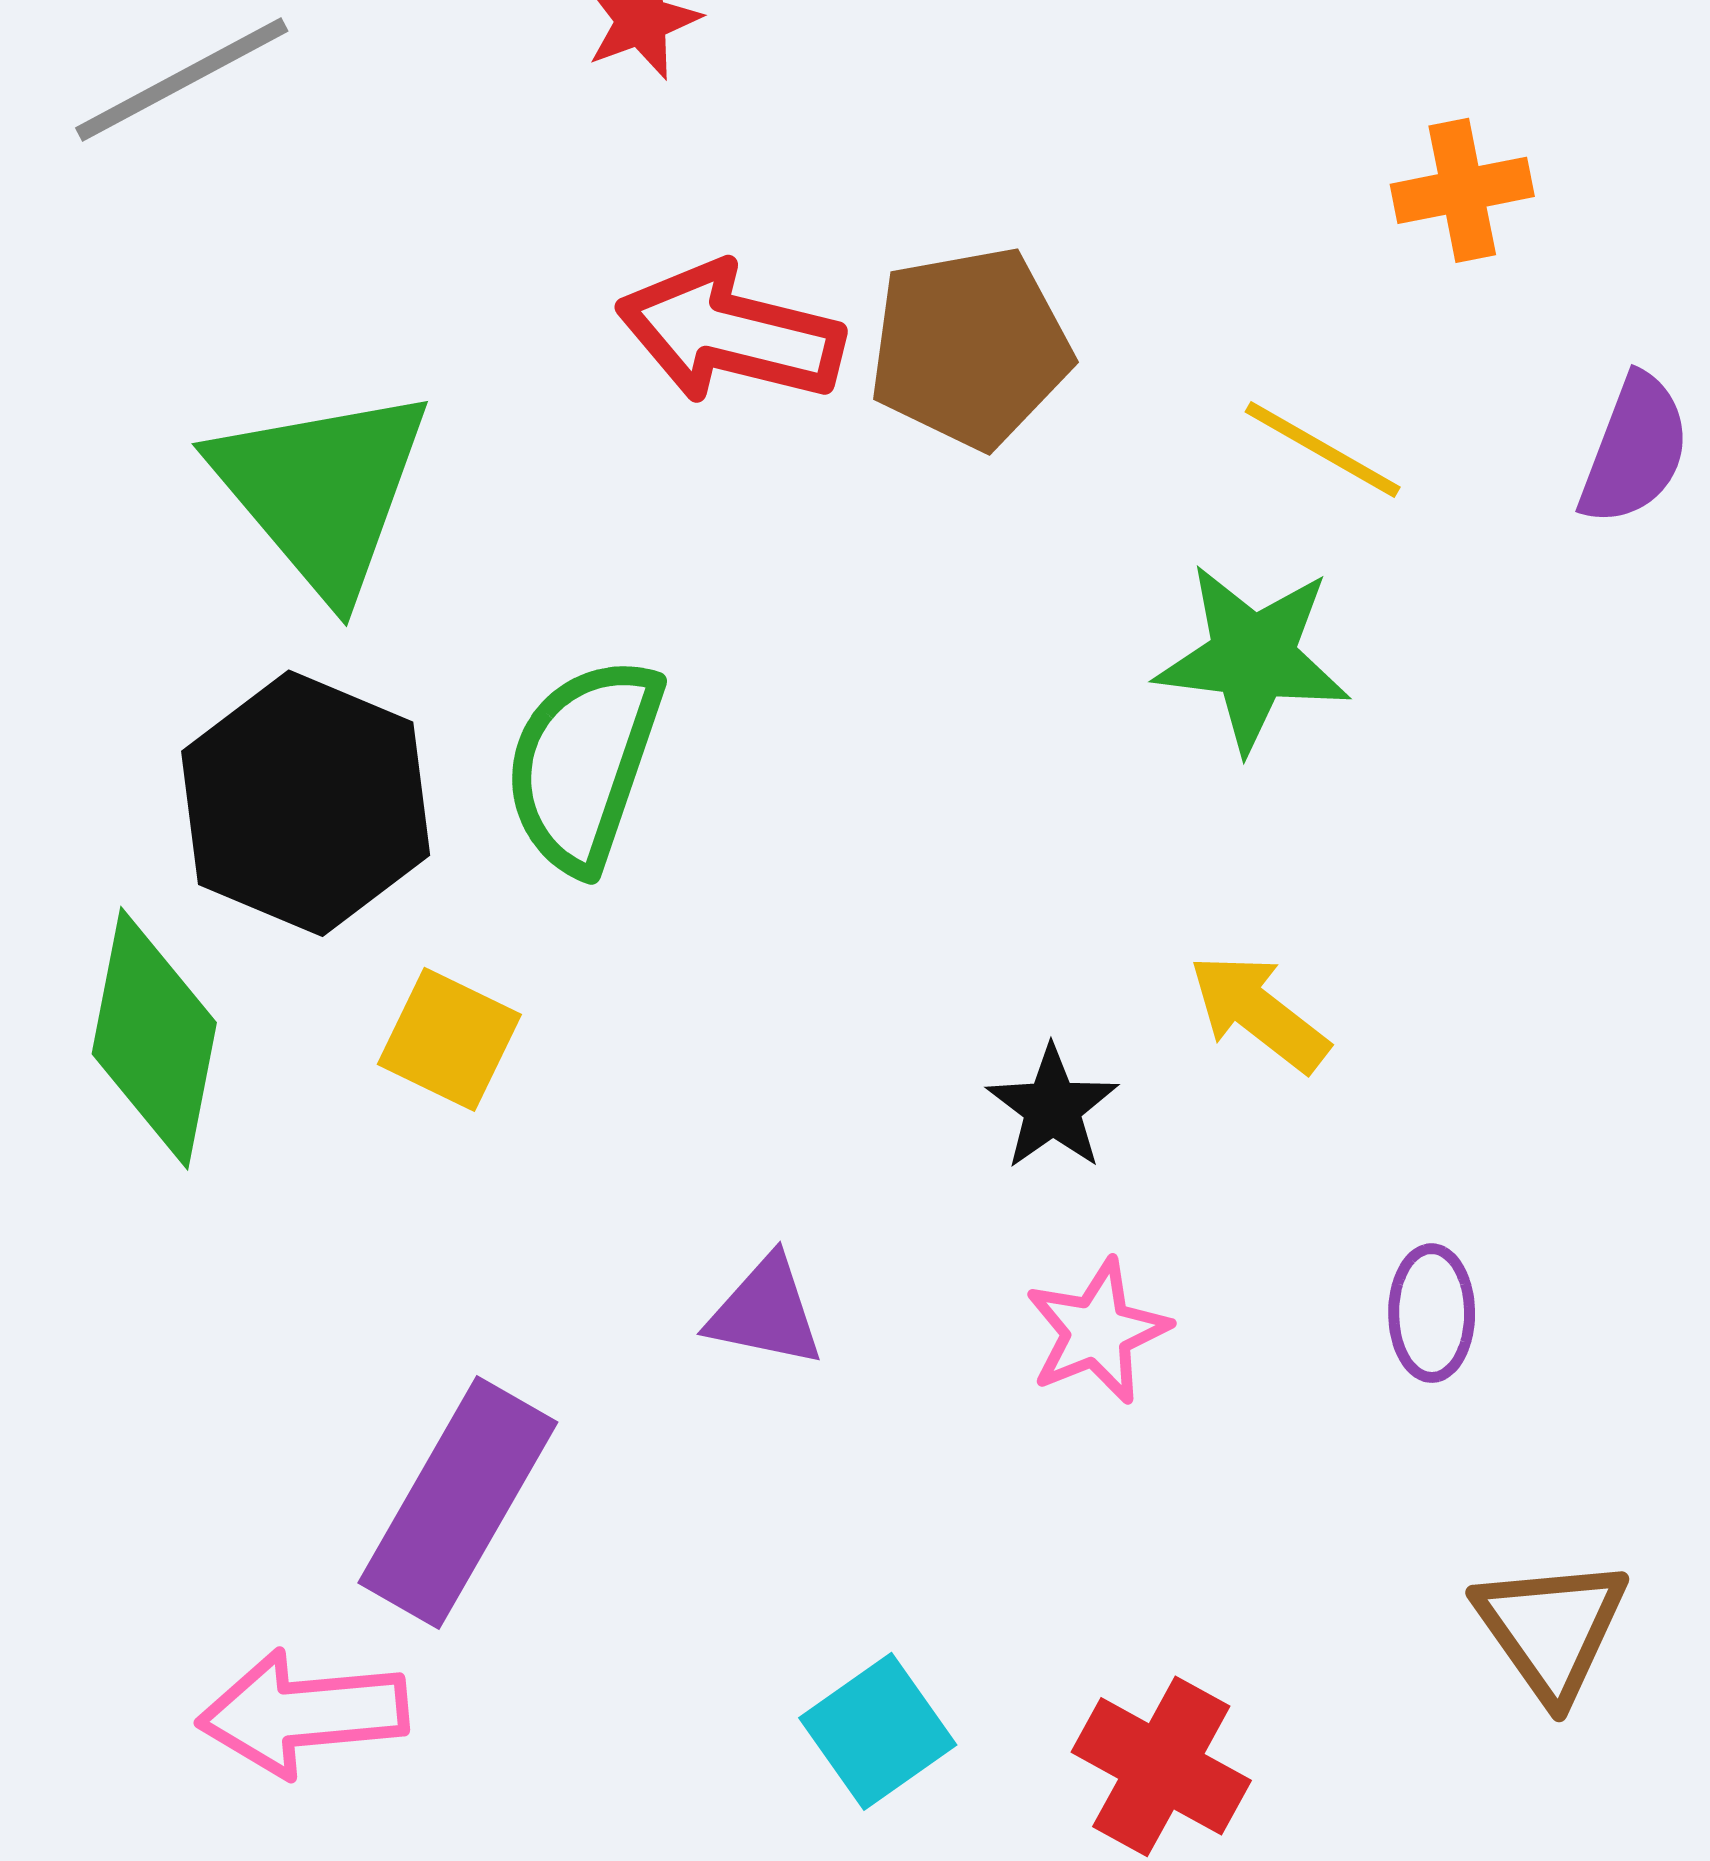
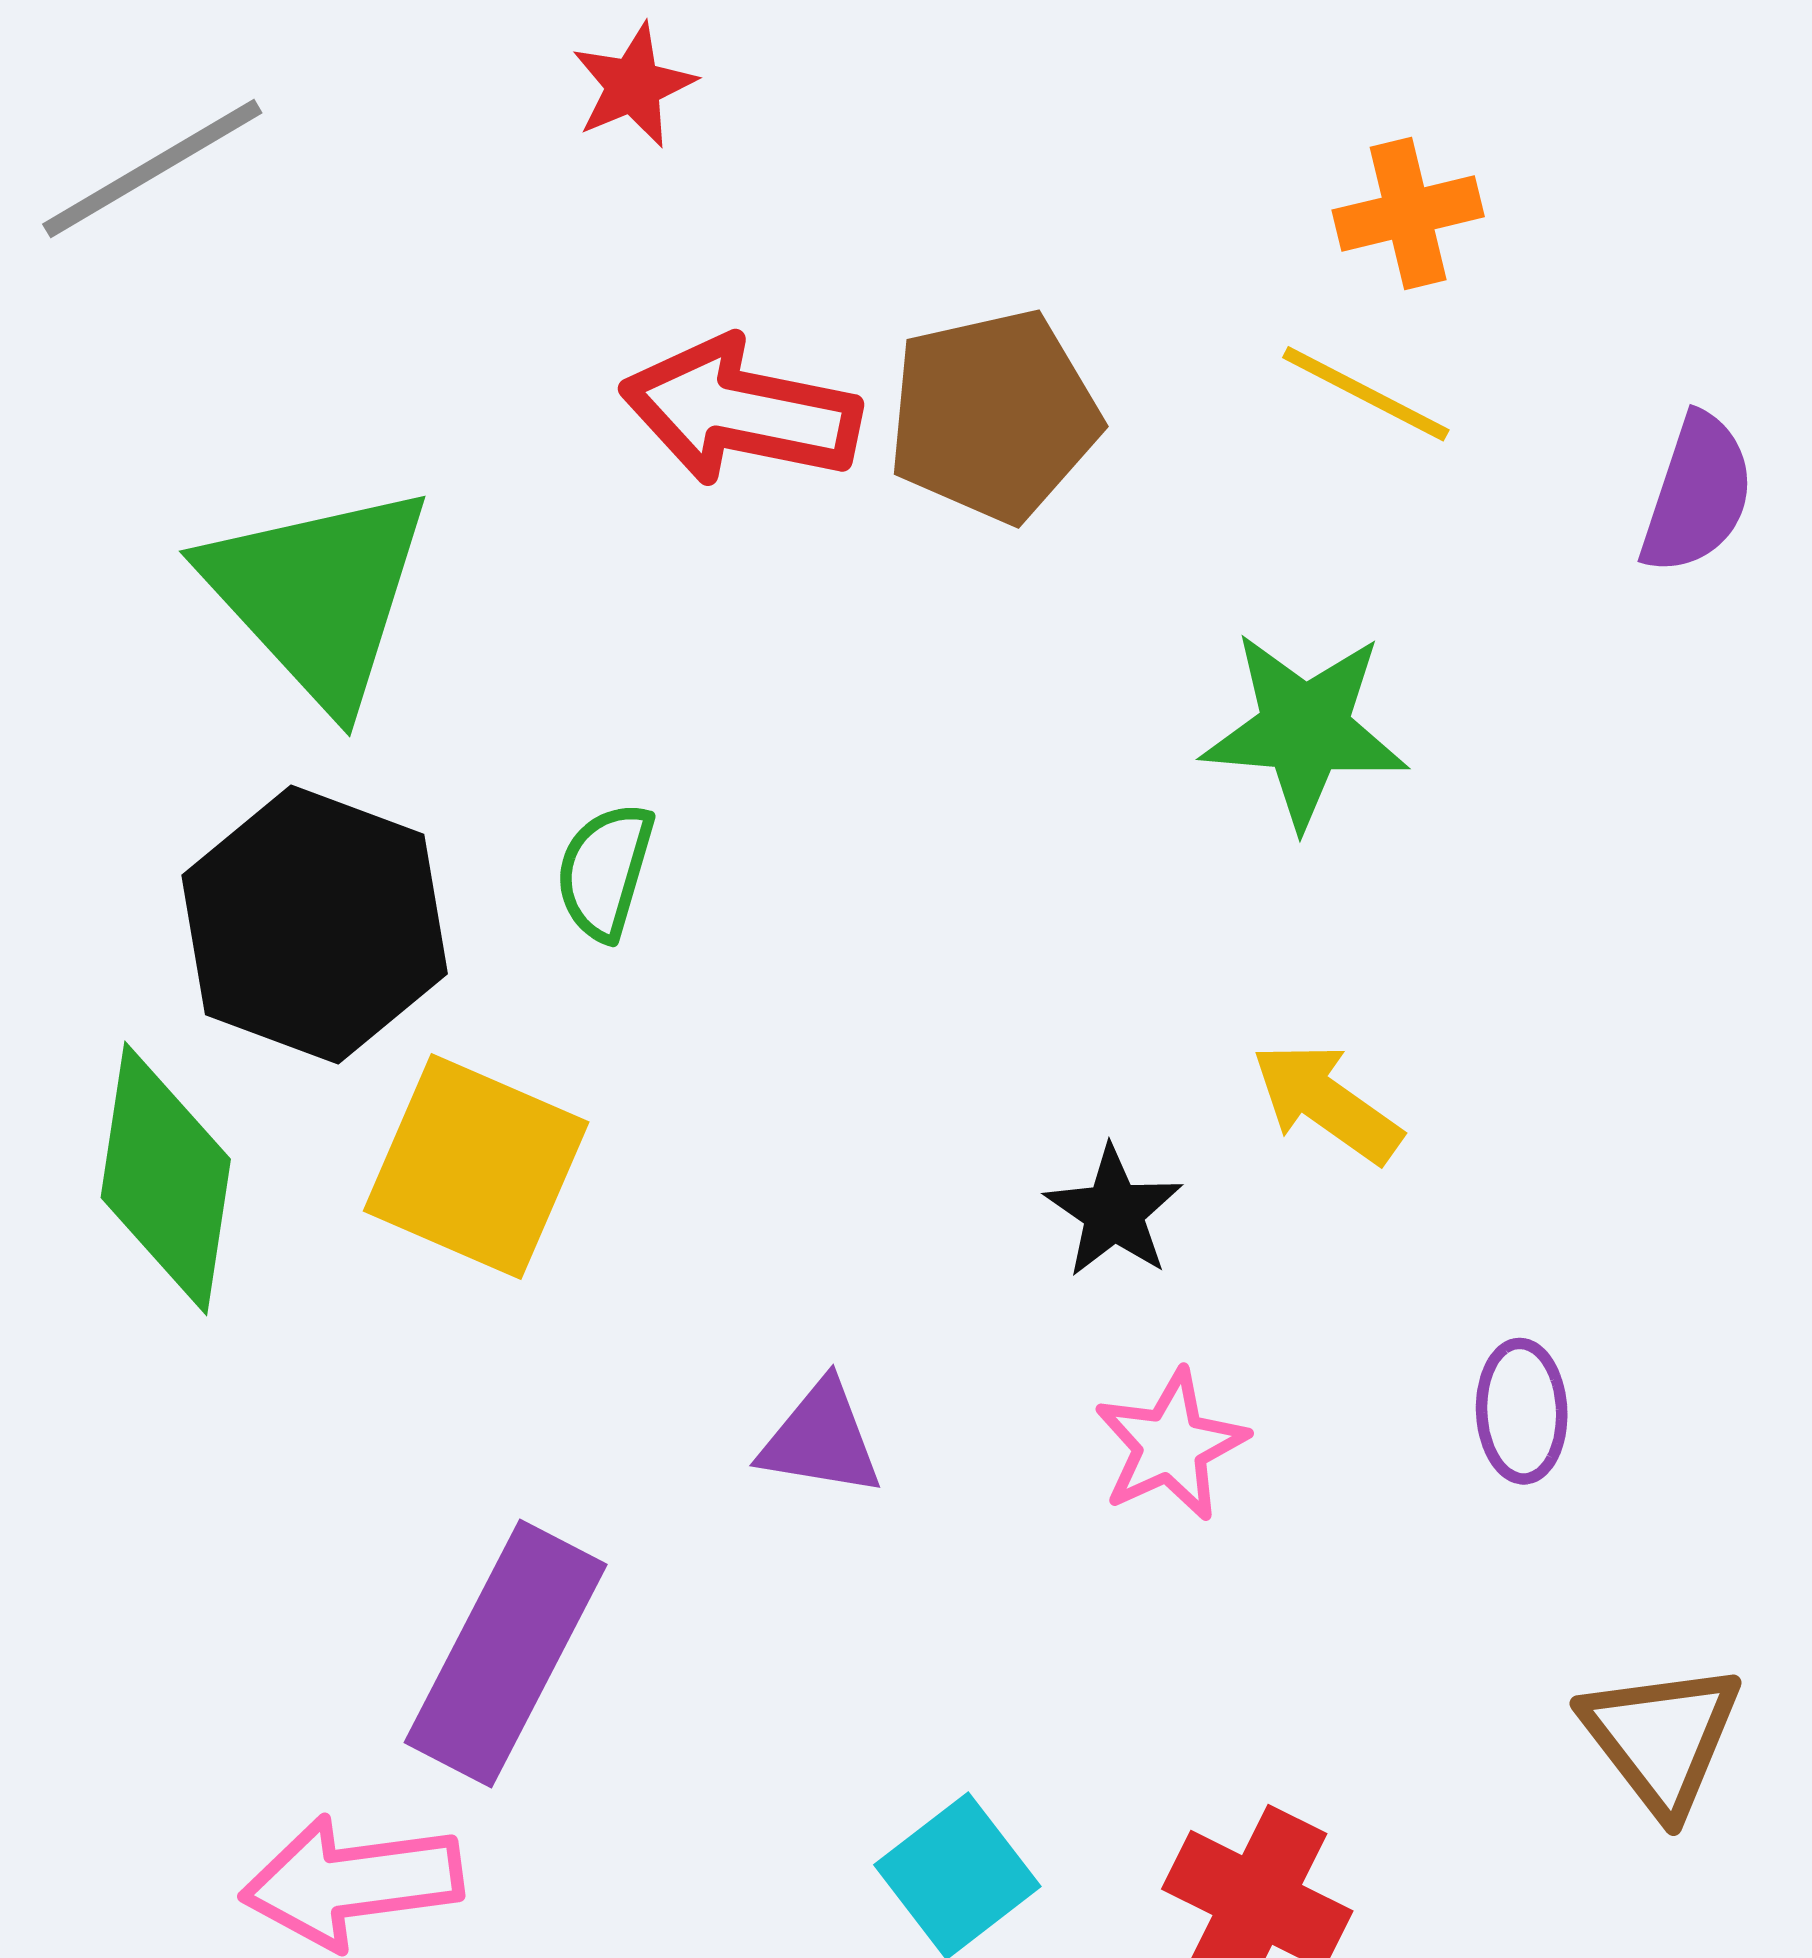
orange cross: (1462, 190) -> (1408, 213), moved
yellow line: (1323, 449) -> (1366, 394), moved
green semicircle: (583, 764) -> (605, 871), size x0.6
yellow square: (449, 1039) -> (476, 1167), size x1.5

